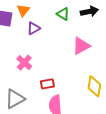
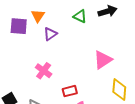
pink triangle: (81, 46) -> (103, 60), moved

